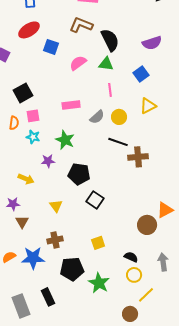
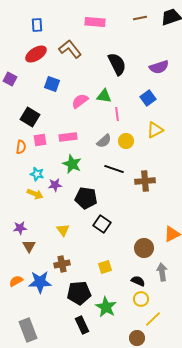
brown L-shape: (81, 25) -> (70, 49), moved, turned 30
blue square: (51, 47) -> (52, 84), moved
pink semicircle: (78, 63) -> (80, 101), moved
green triangle: (106, 64) -> (104, 96), moved
black square: (23, 93) -> (30, 117), turned -30
pink rectangle: (71, 105) -> (68, 137), moved
cyan star: (33, 137) -> (37, 174), moved
black line: (118, 142) -> (114, 169), moved
yellow arrow: (26, 179) -> (35, 194), moved
brown circle: (147, 225) -> (144, 248), moved
gray arrow: (163, 262) -> (162, 272), moved
black rectangle: (48, 297) -> (82, 325), moved

